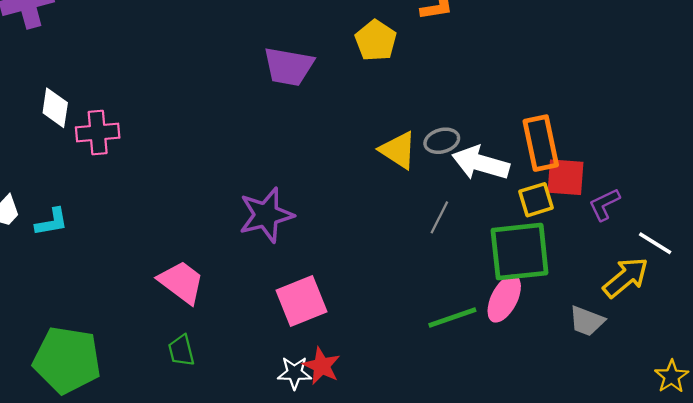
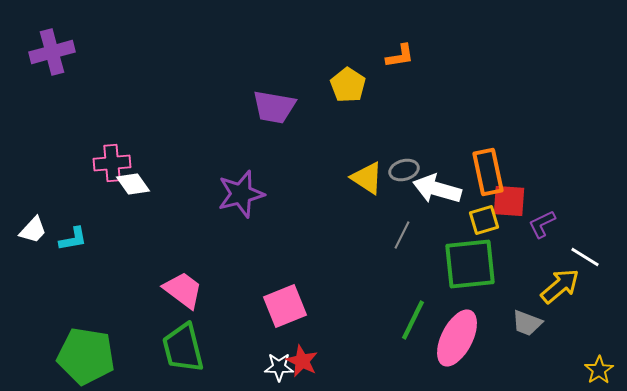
white diamond: (55, 108) -> (133, 184), moved, turned -44
purple star: (266, 215) -> (241, 194), moved
pink ellipse: (504, 299) -> (457, 338), moved, size x1.4
green line: (452, 318) -> (413, 320), turned -45
green trapezoid: (181, 351) -> (183, 348), size x1.8

